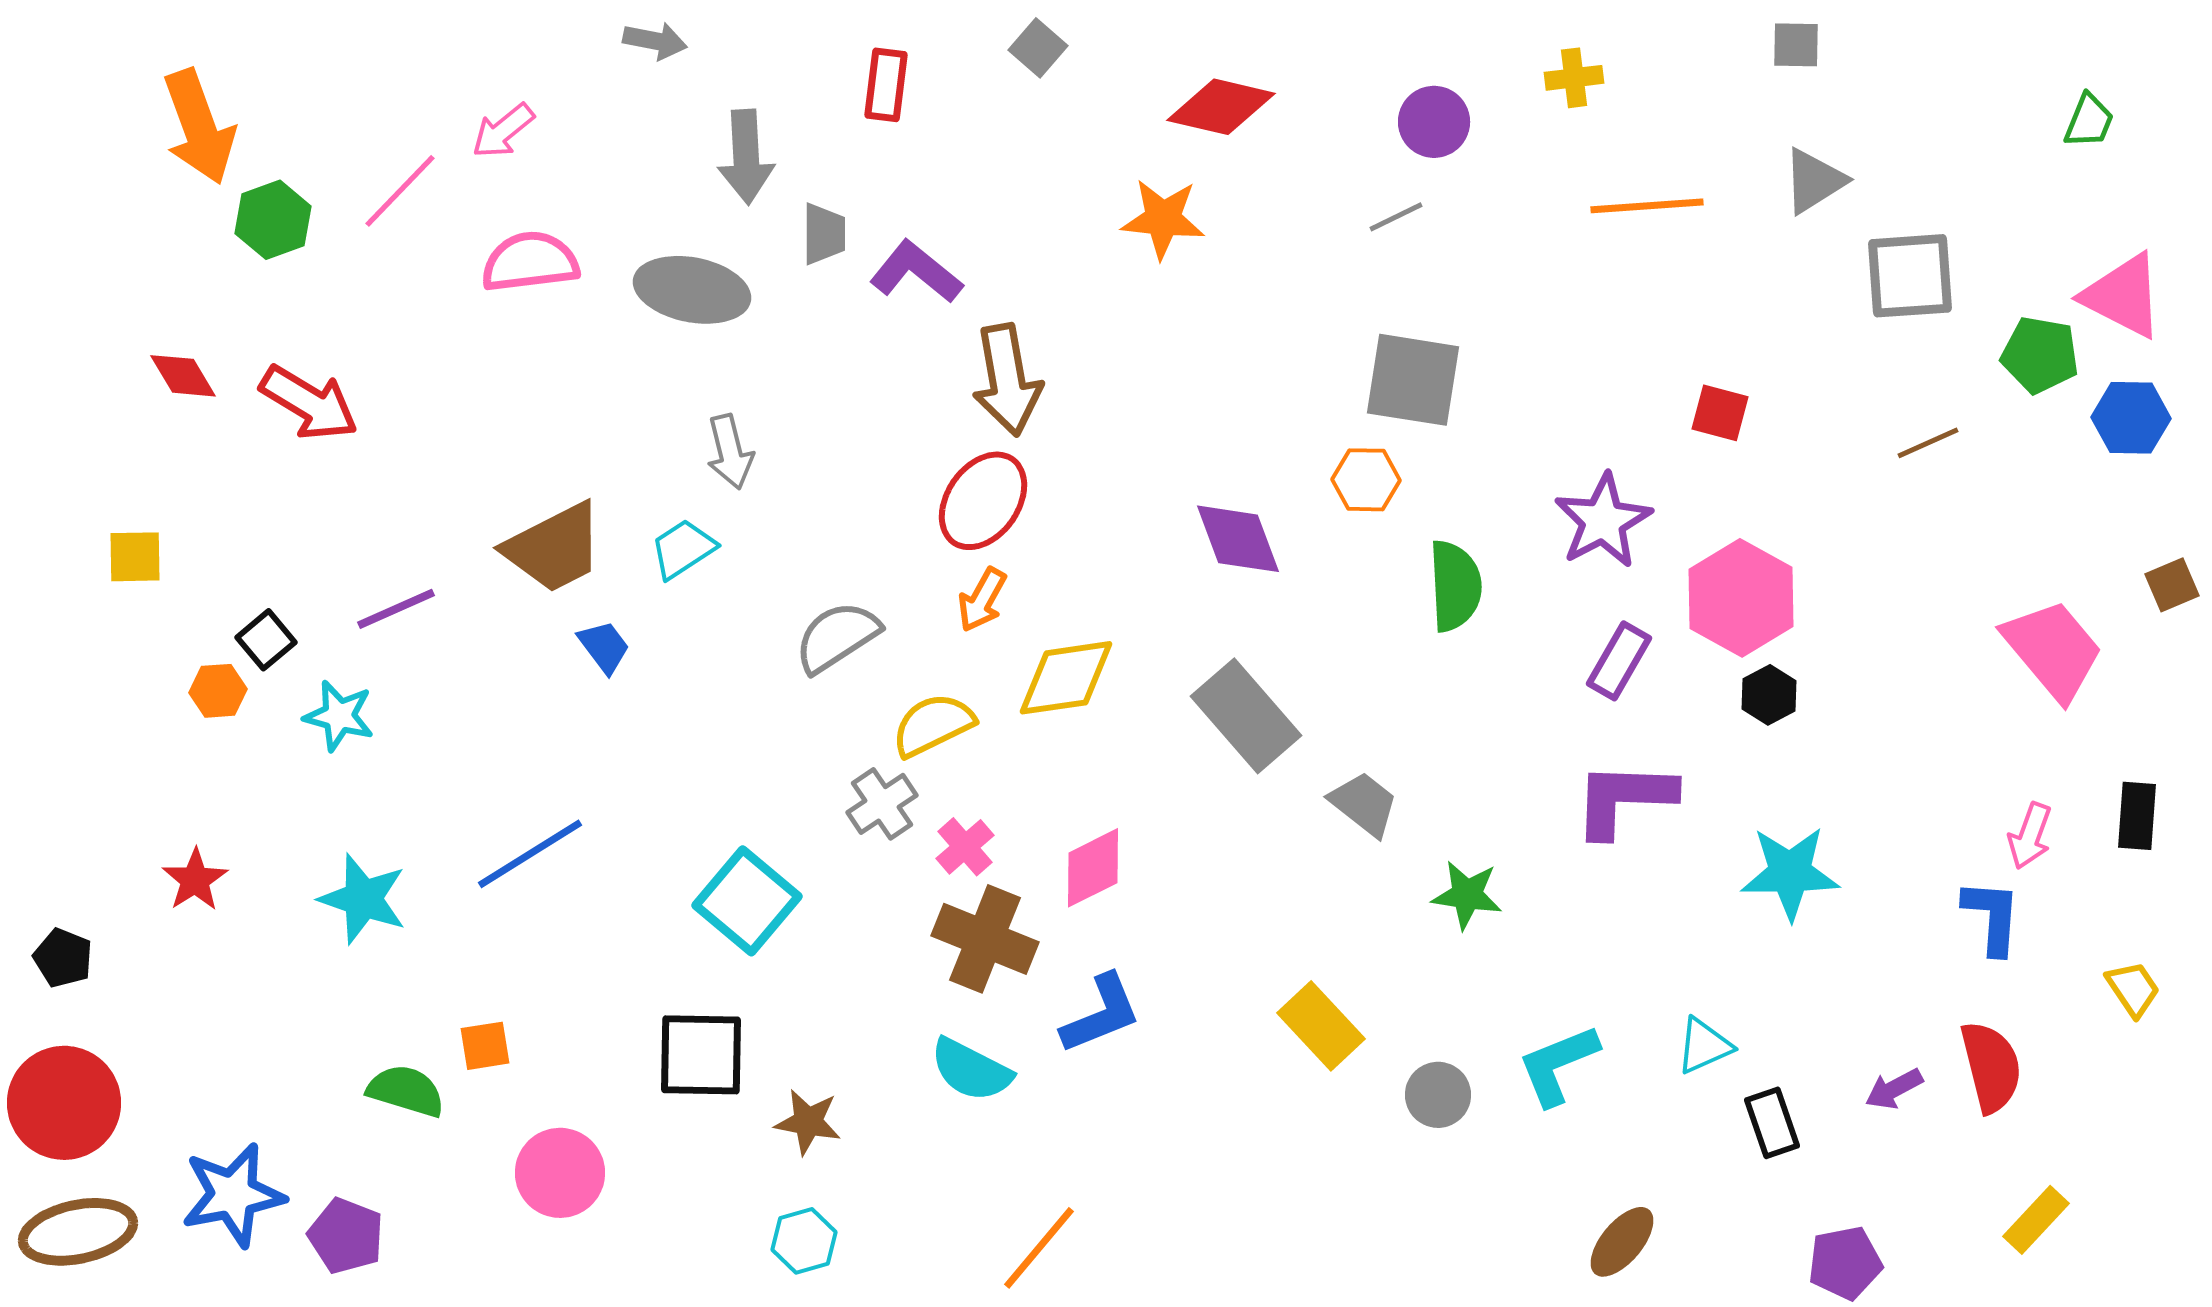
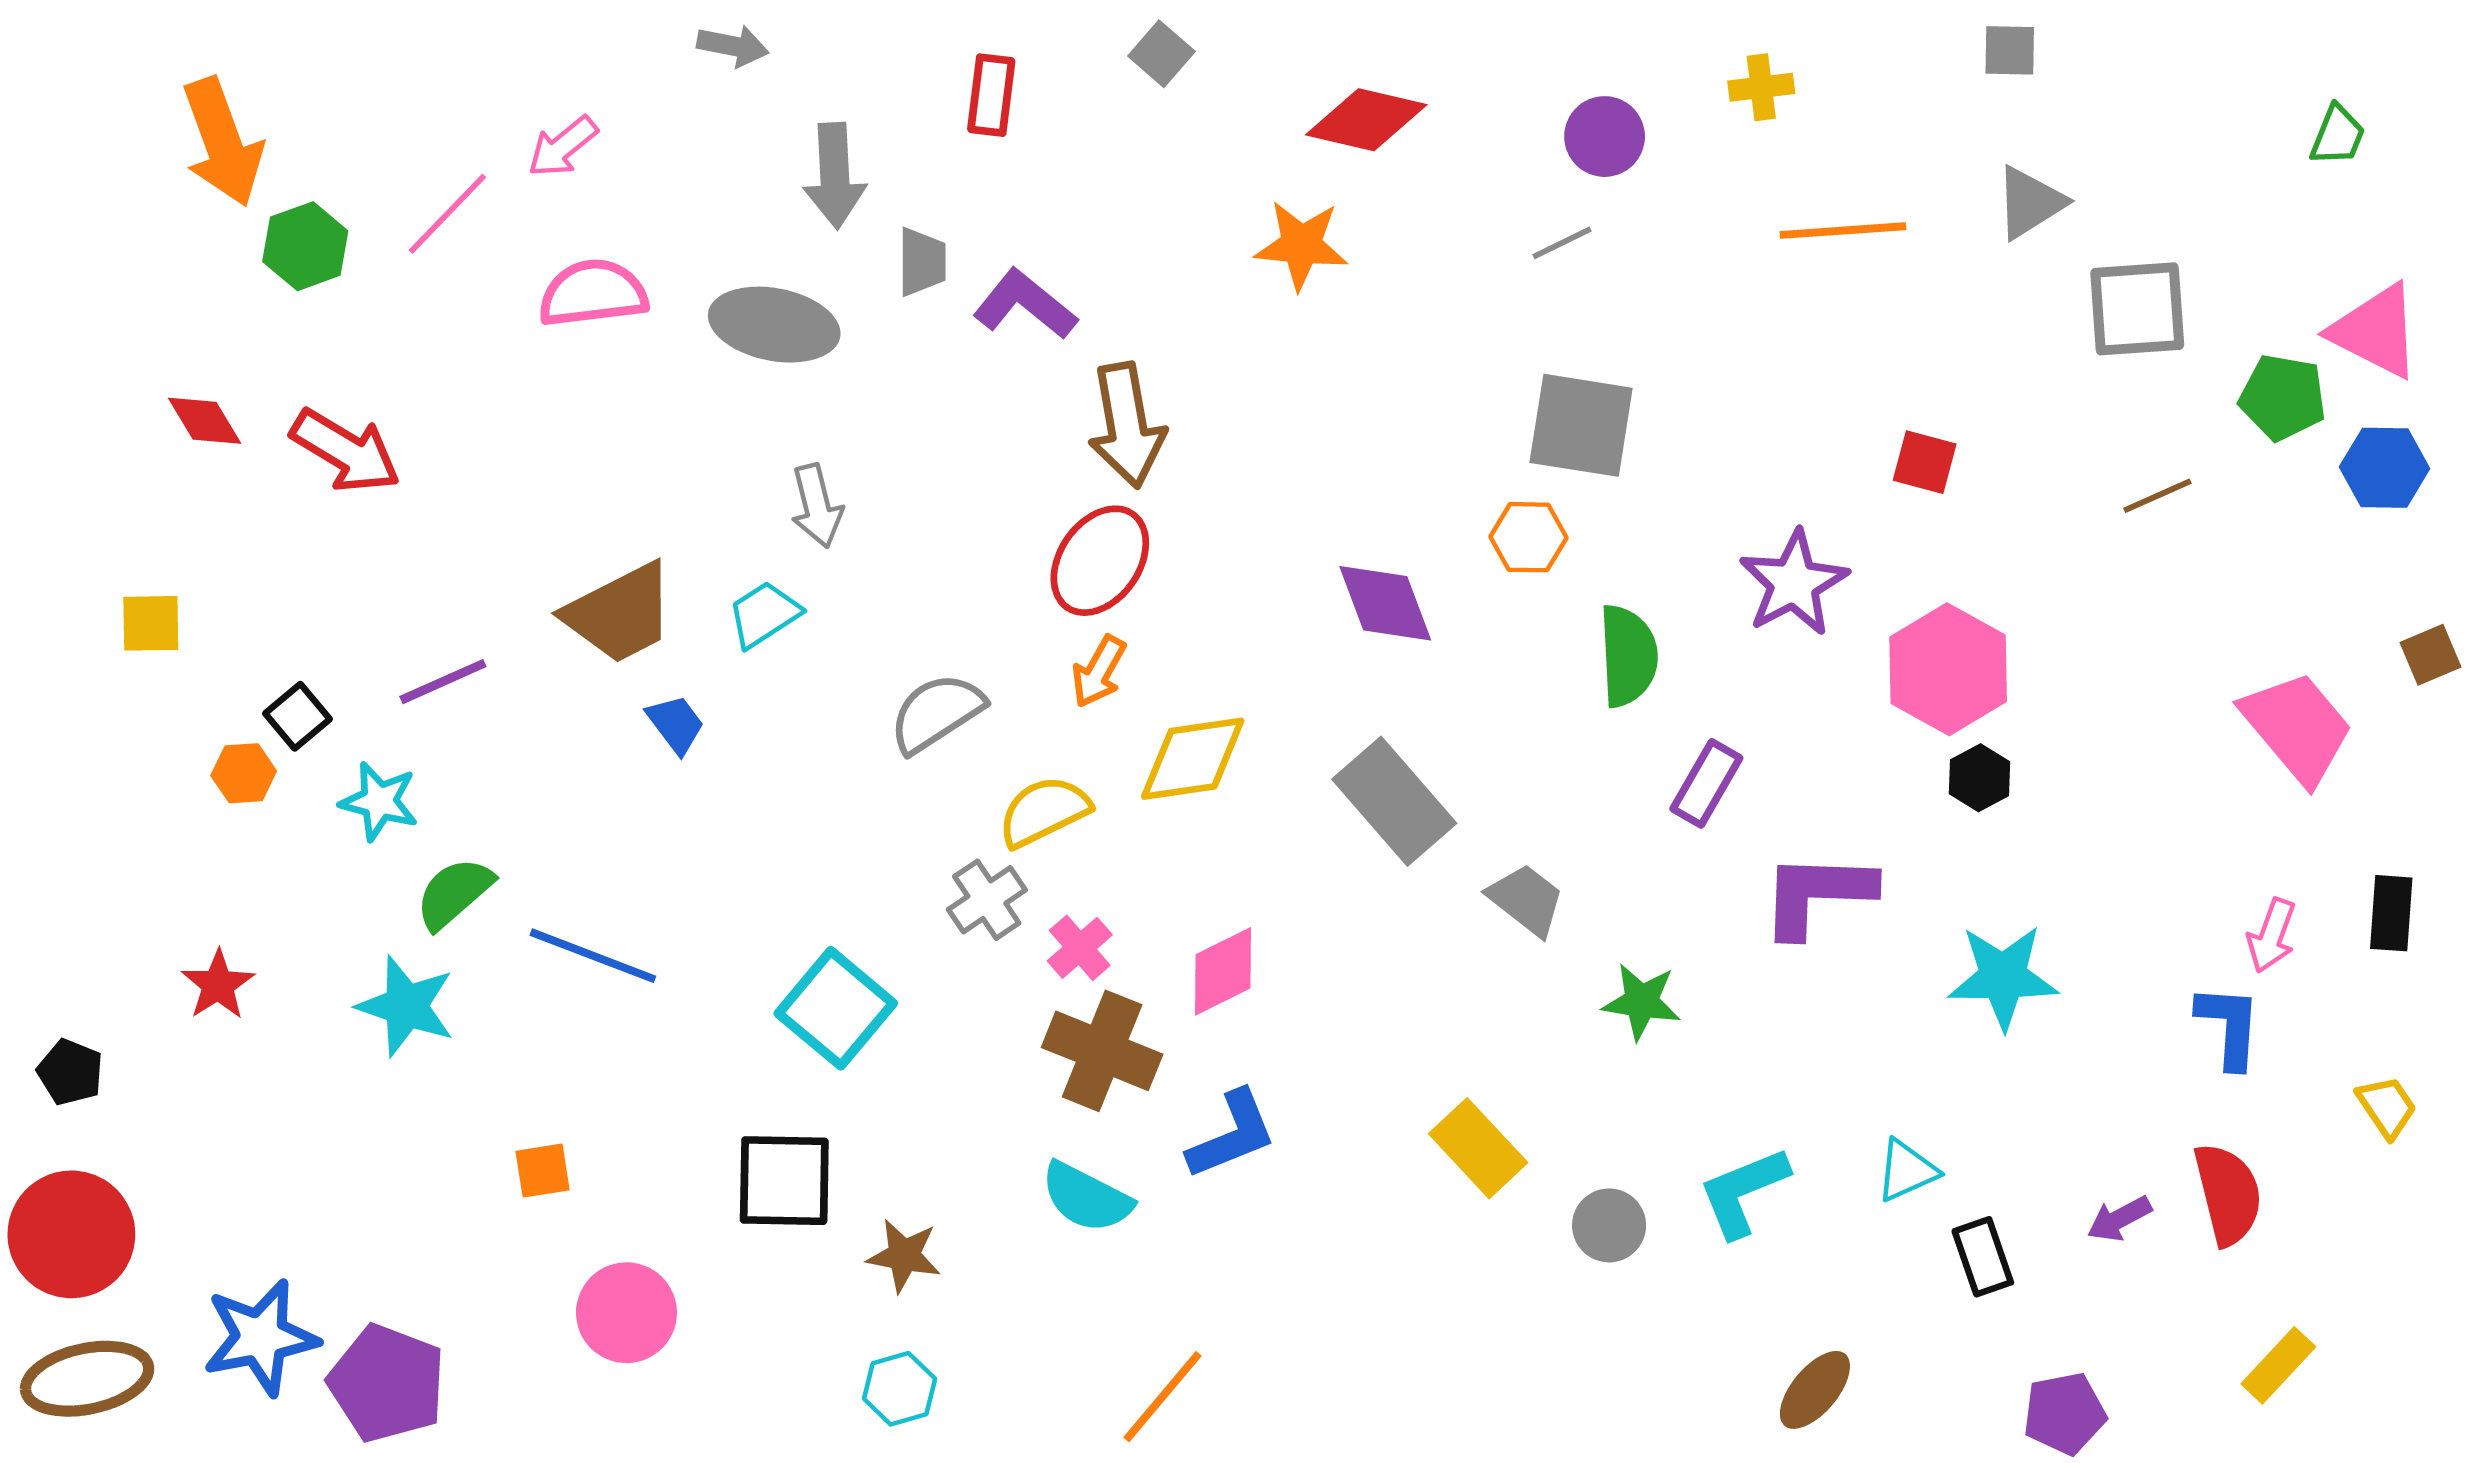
purple rectangle: (1619, 661) -> (1706, 783), moved
blue line: (530, 854) -> (593, 956), turned 53
green semicircle: (406, 1091) -> (454, 893), moved, turned -58
purple pentagon: (346, 1236) -> (387, 1383), size x1.4

